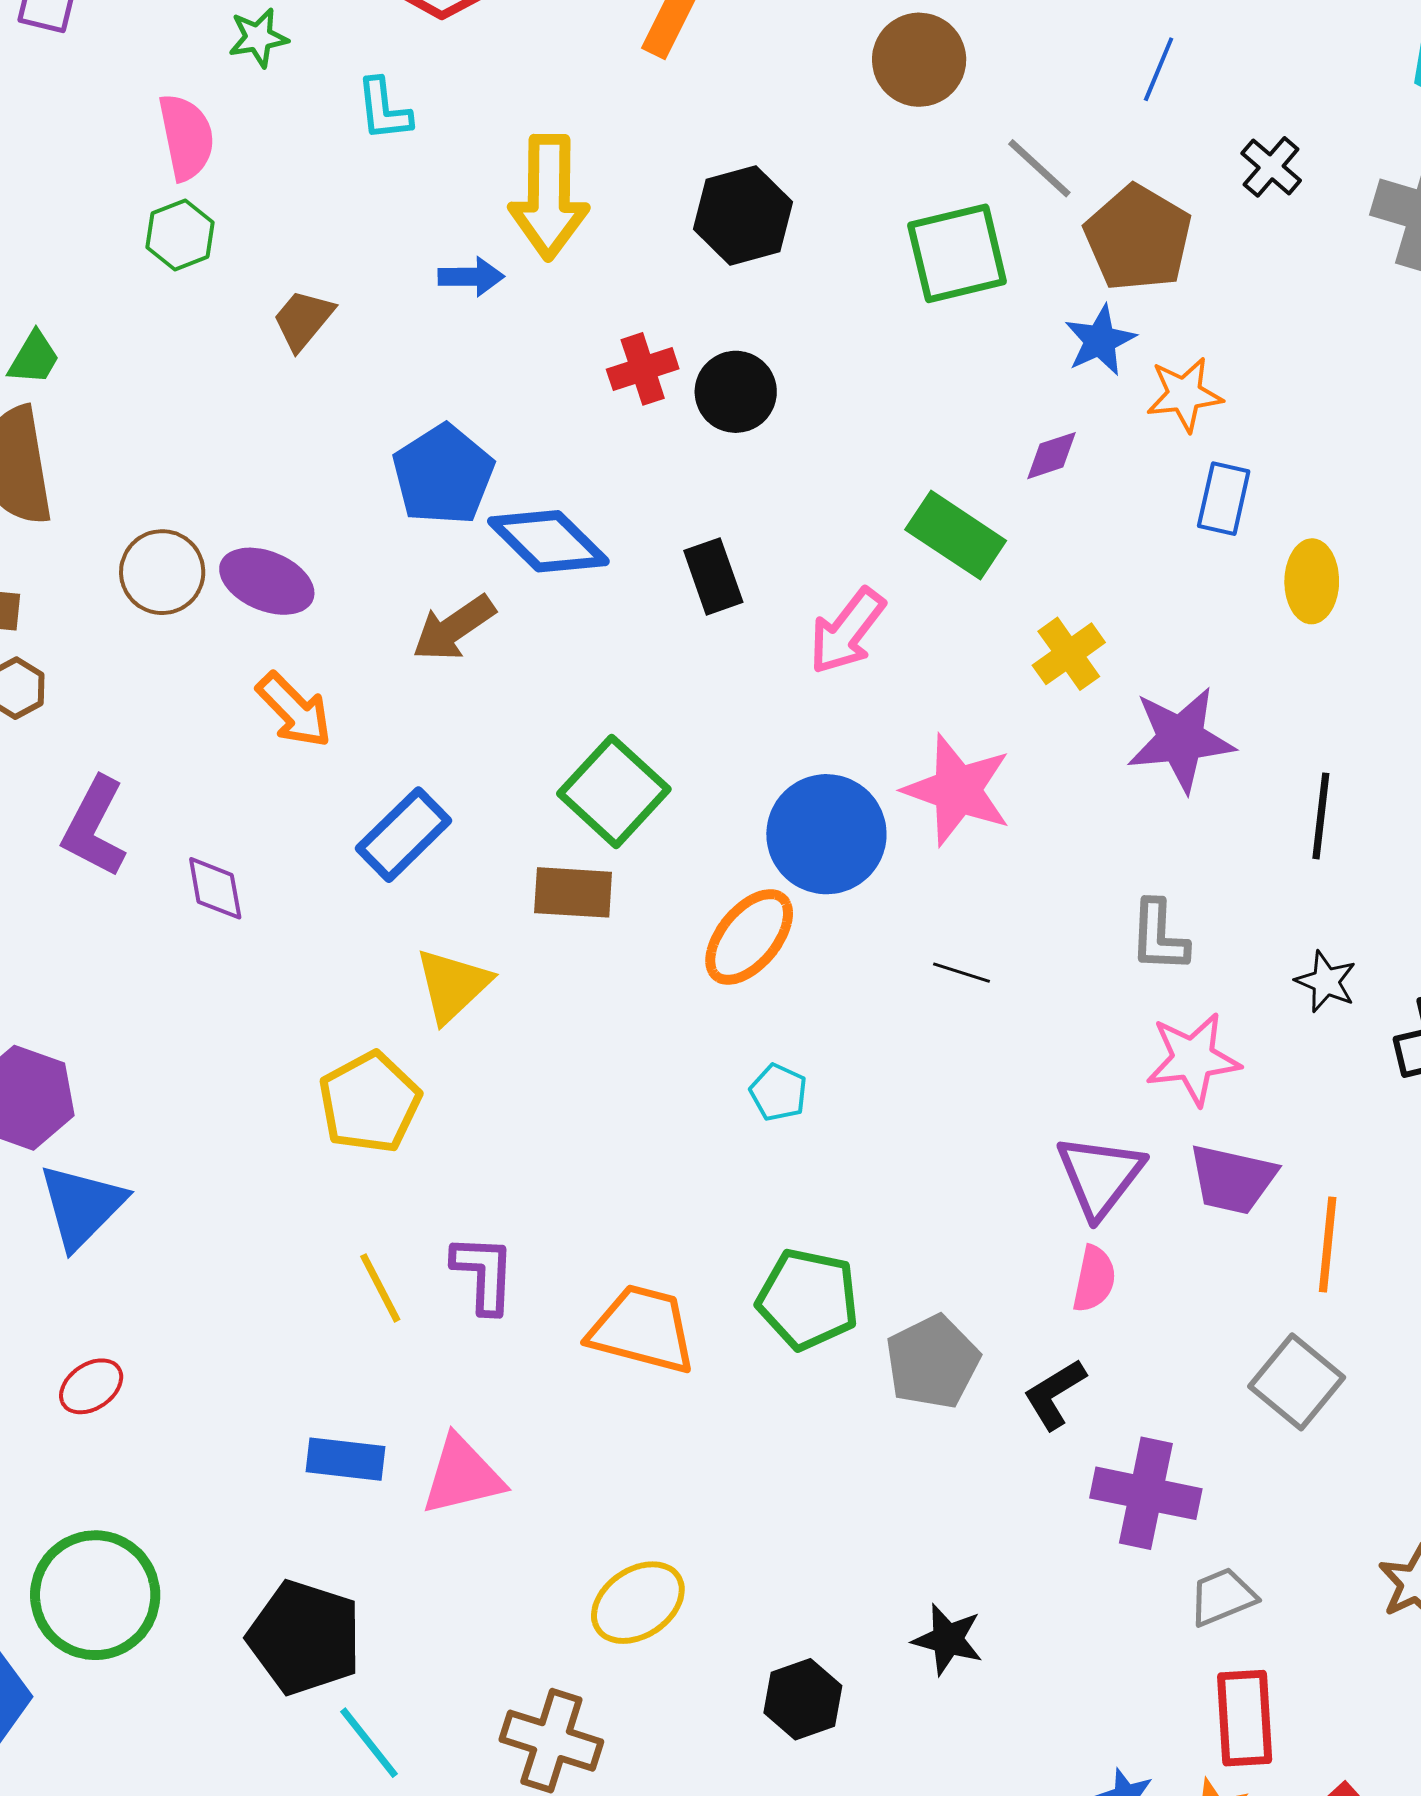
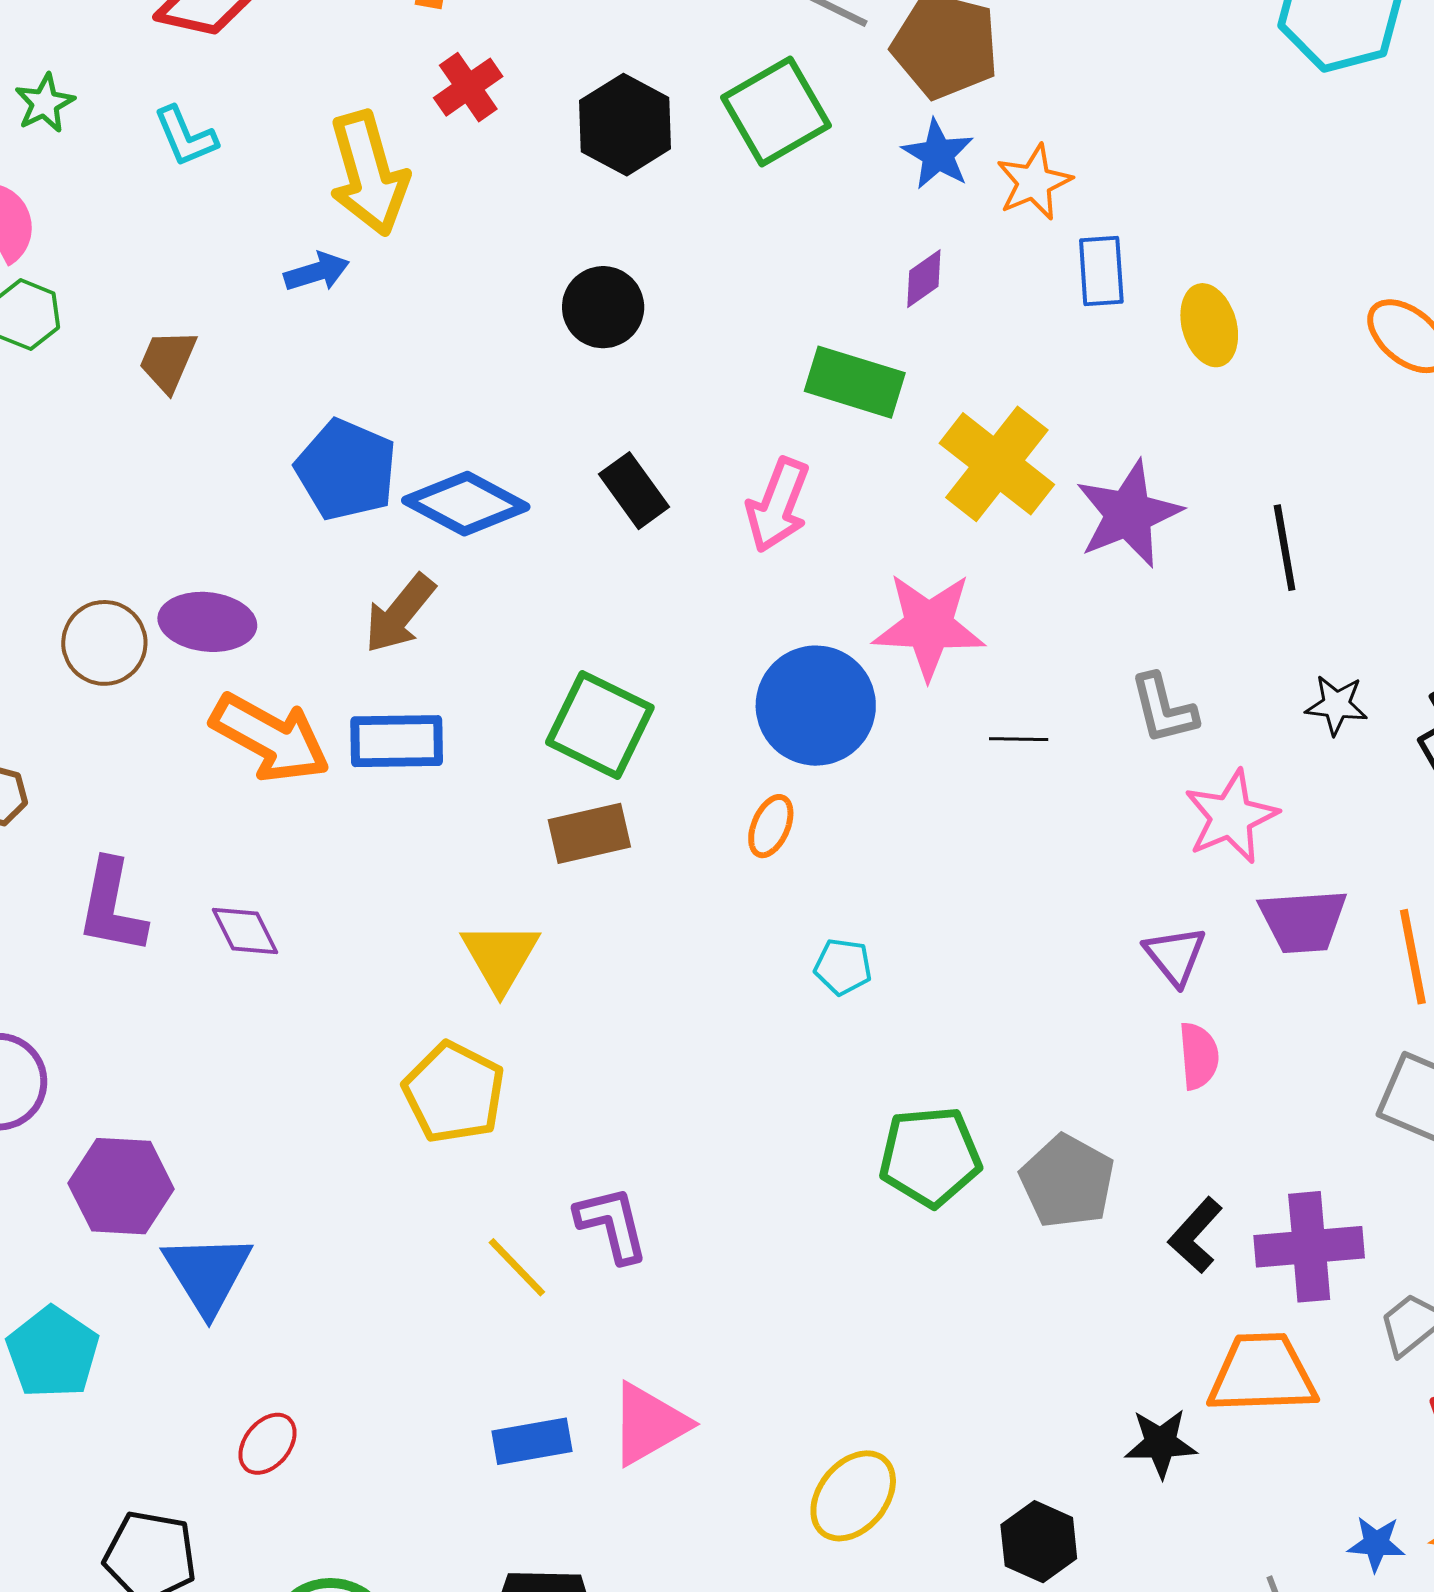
black hexagon: (743, 216) -> (625, 125), moved
red cross: (643, 369) -> (468, 87), moved
yellow cross: (1069, 654) -> (997, 464), size x1.6
orange arrow: (294, 710) -> (270, 738), size x1.4
blue rectangle: (404, 835) -> (397, 741), moved, turned 60
orange ellipse: (749, 937) -> (771, 826), size x0.6
black line: (961, 973) -> (1019, 739), moved
purple triangle: (1100, 1176) -> (1175, 955), size x0.7
orange trapezoid: (642, 1329) -> (1262, 1374), moved
black L-shape: (1055, 1394) -> (1195, 1235), moved

